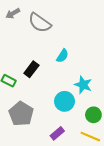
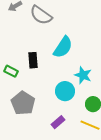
cyan semicircle: (62, 56) -> (63, 47), size x1.6
black rectangle: (31, 69) -> (33, 60), turned -42

